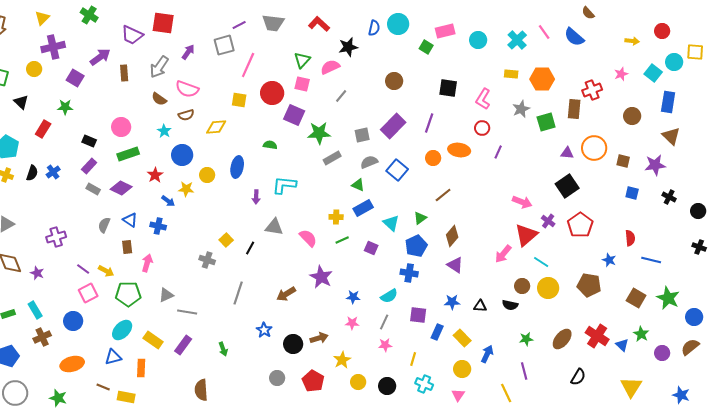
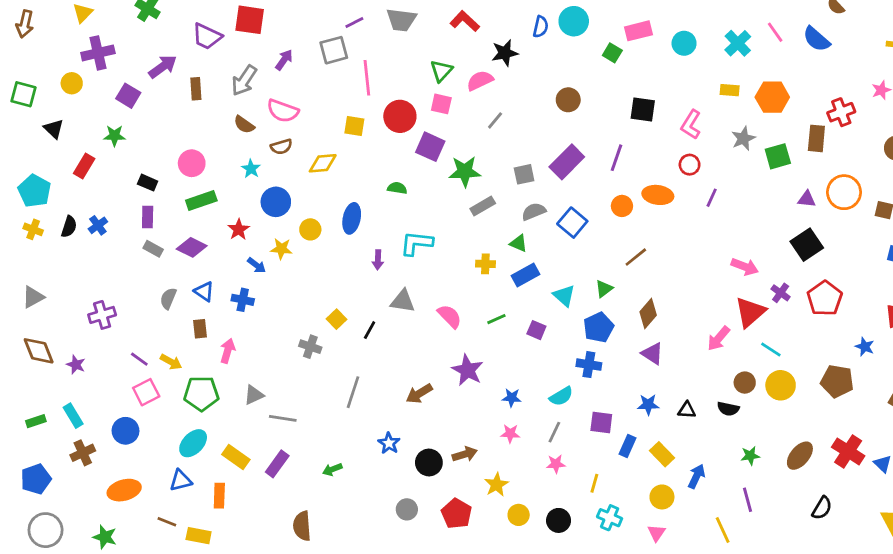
pink line: (248, 65) -> (367, 78), turned -30
purple rectangle: (89, 166) -> (148, 217), turned -42
yellow cross: (336, 217) -> (485, 264), moved
green arrow: (223, 349) -> (332, 469), turned 88

